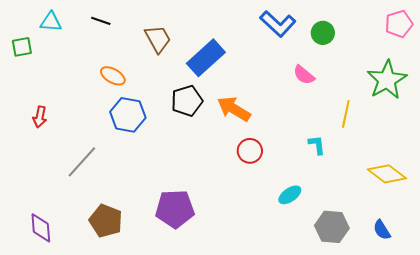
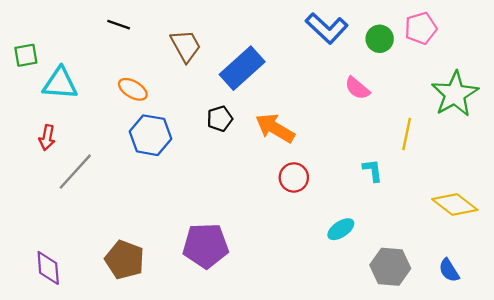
cyan triangle: (51, 22) -> (60, 83), moved, size x1.4
pink pentagon: (399, 24) -> (421, 28), moved
black pentagon: (187, 101) -> (220, 119), size x0.7
gray line: (82, 162) -> (75, 172), moved

